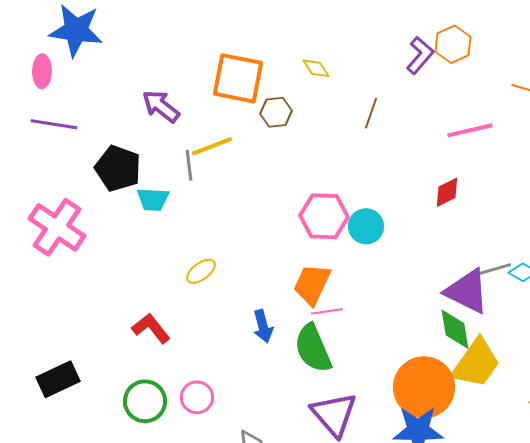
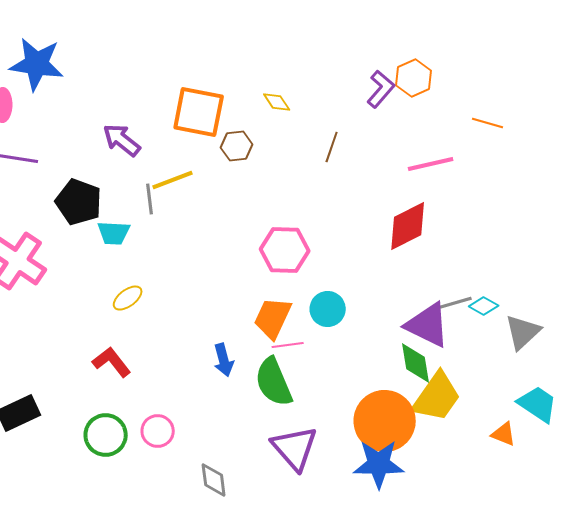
red diamond: (447, 192) -> (408, 226), size x1.6
cyan circle: (366, 226) -> (328, 309), moved
yellow ellipse: (201, 271) -> (128, 298), moved

